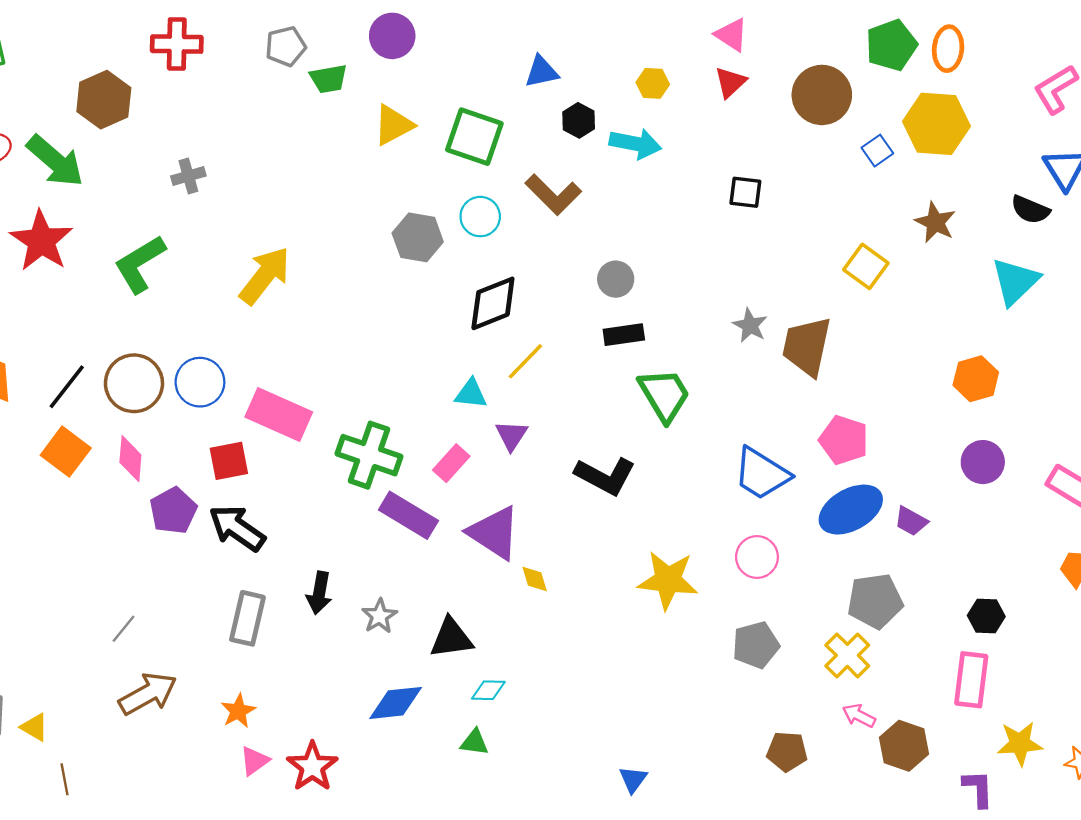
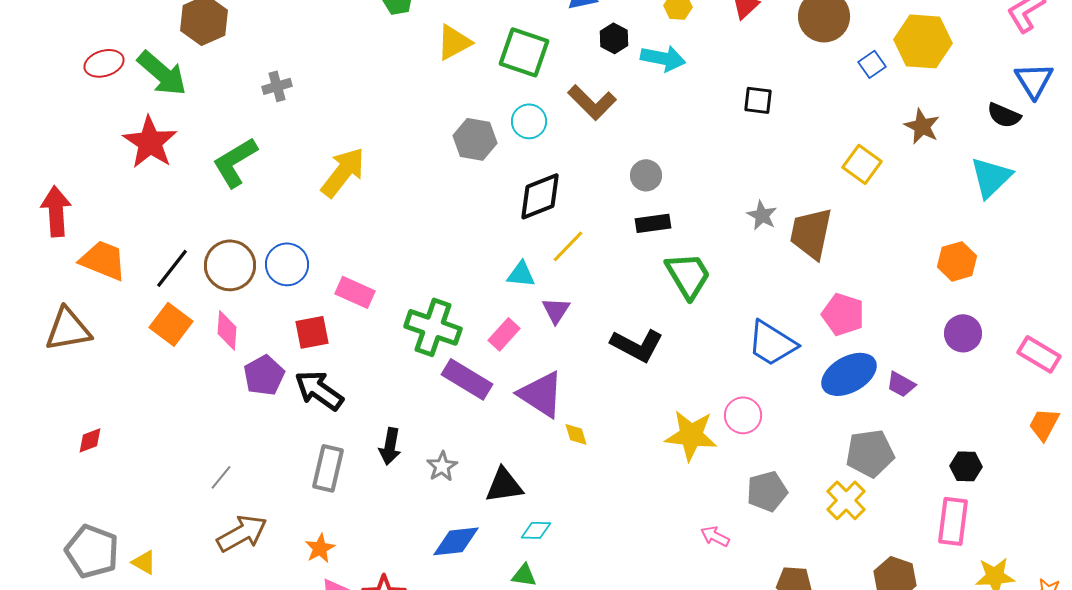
pink rectangle: (279, 415) -> (355, 292), size x0.7
pink circle: (757, 557) -> (743, 415), moved
pink arrow: (859, 716) -> (715, 536), moved

